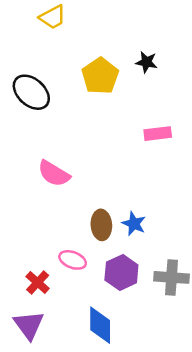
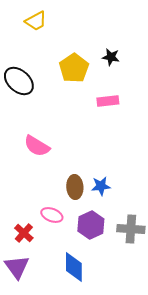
pink rectangle: (158, 134) -> (108, 101), moved
blue star: (134, 224) -> (101, 186), turned -30

